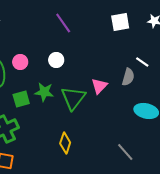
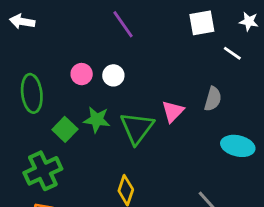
pink circle: (20, 62) -> (82, 74), moved
white line: (142, 62) -> (232, 53), moved
green square: (21, 99) -> (65, 129), turned -30

